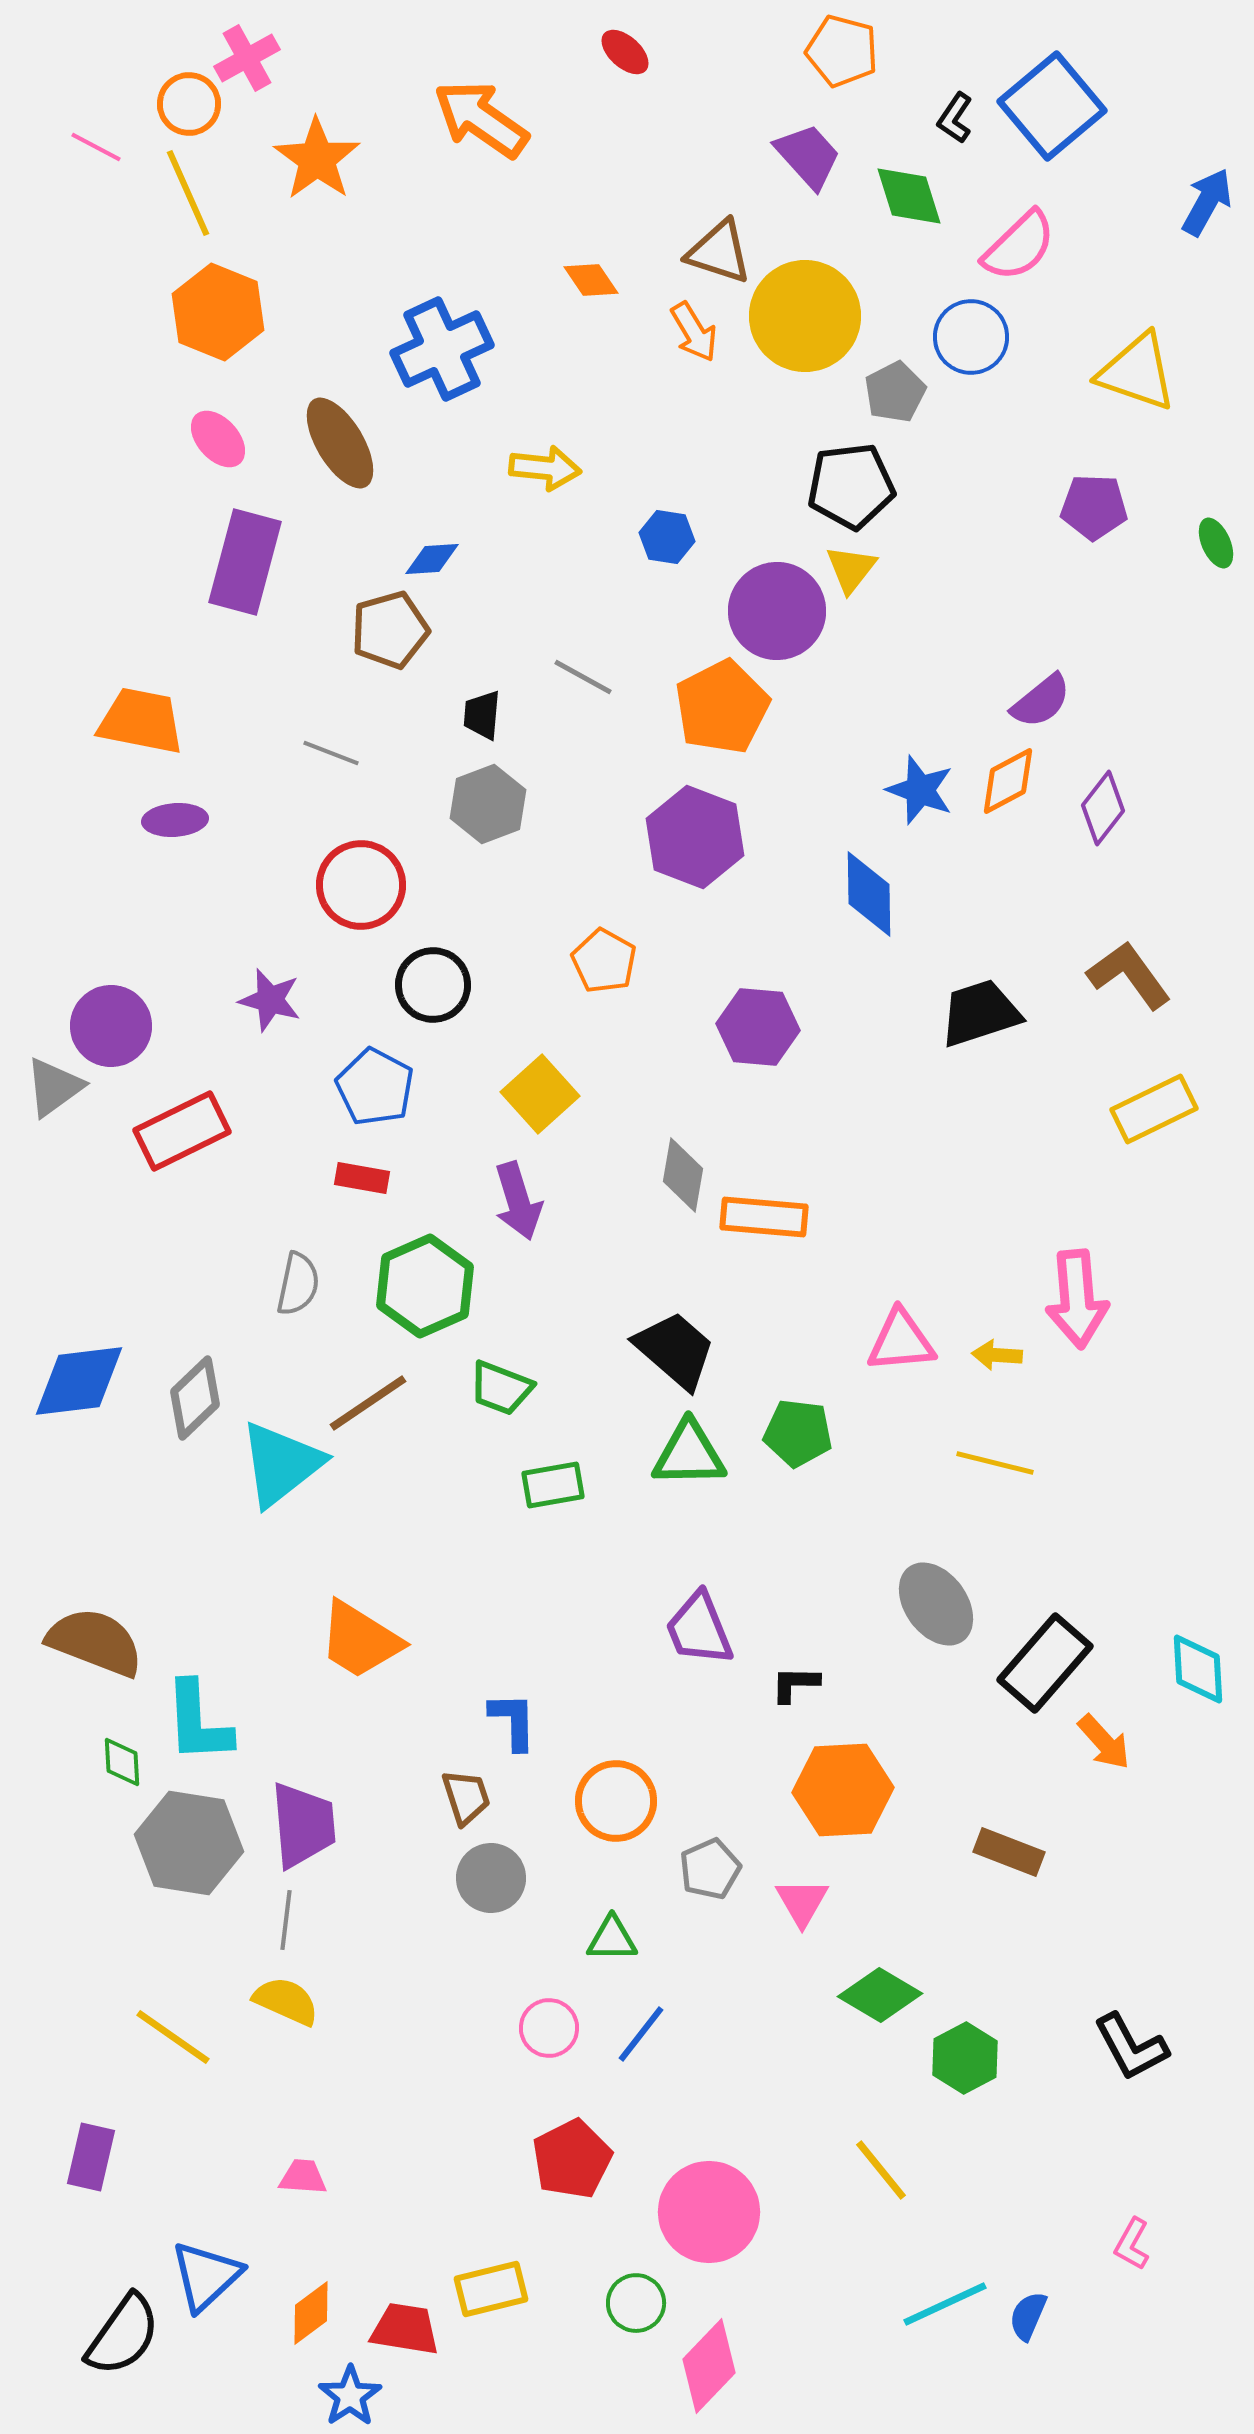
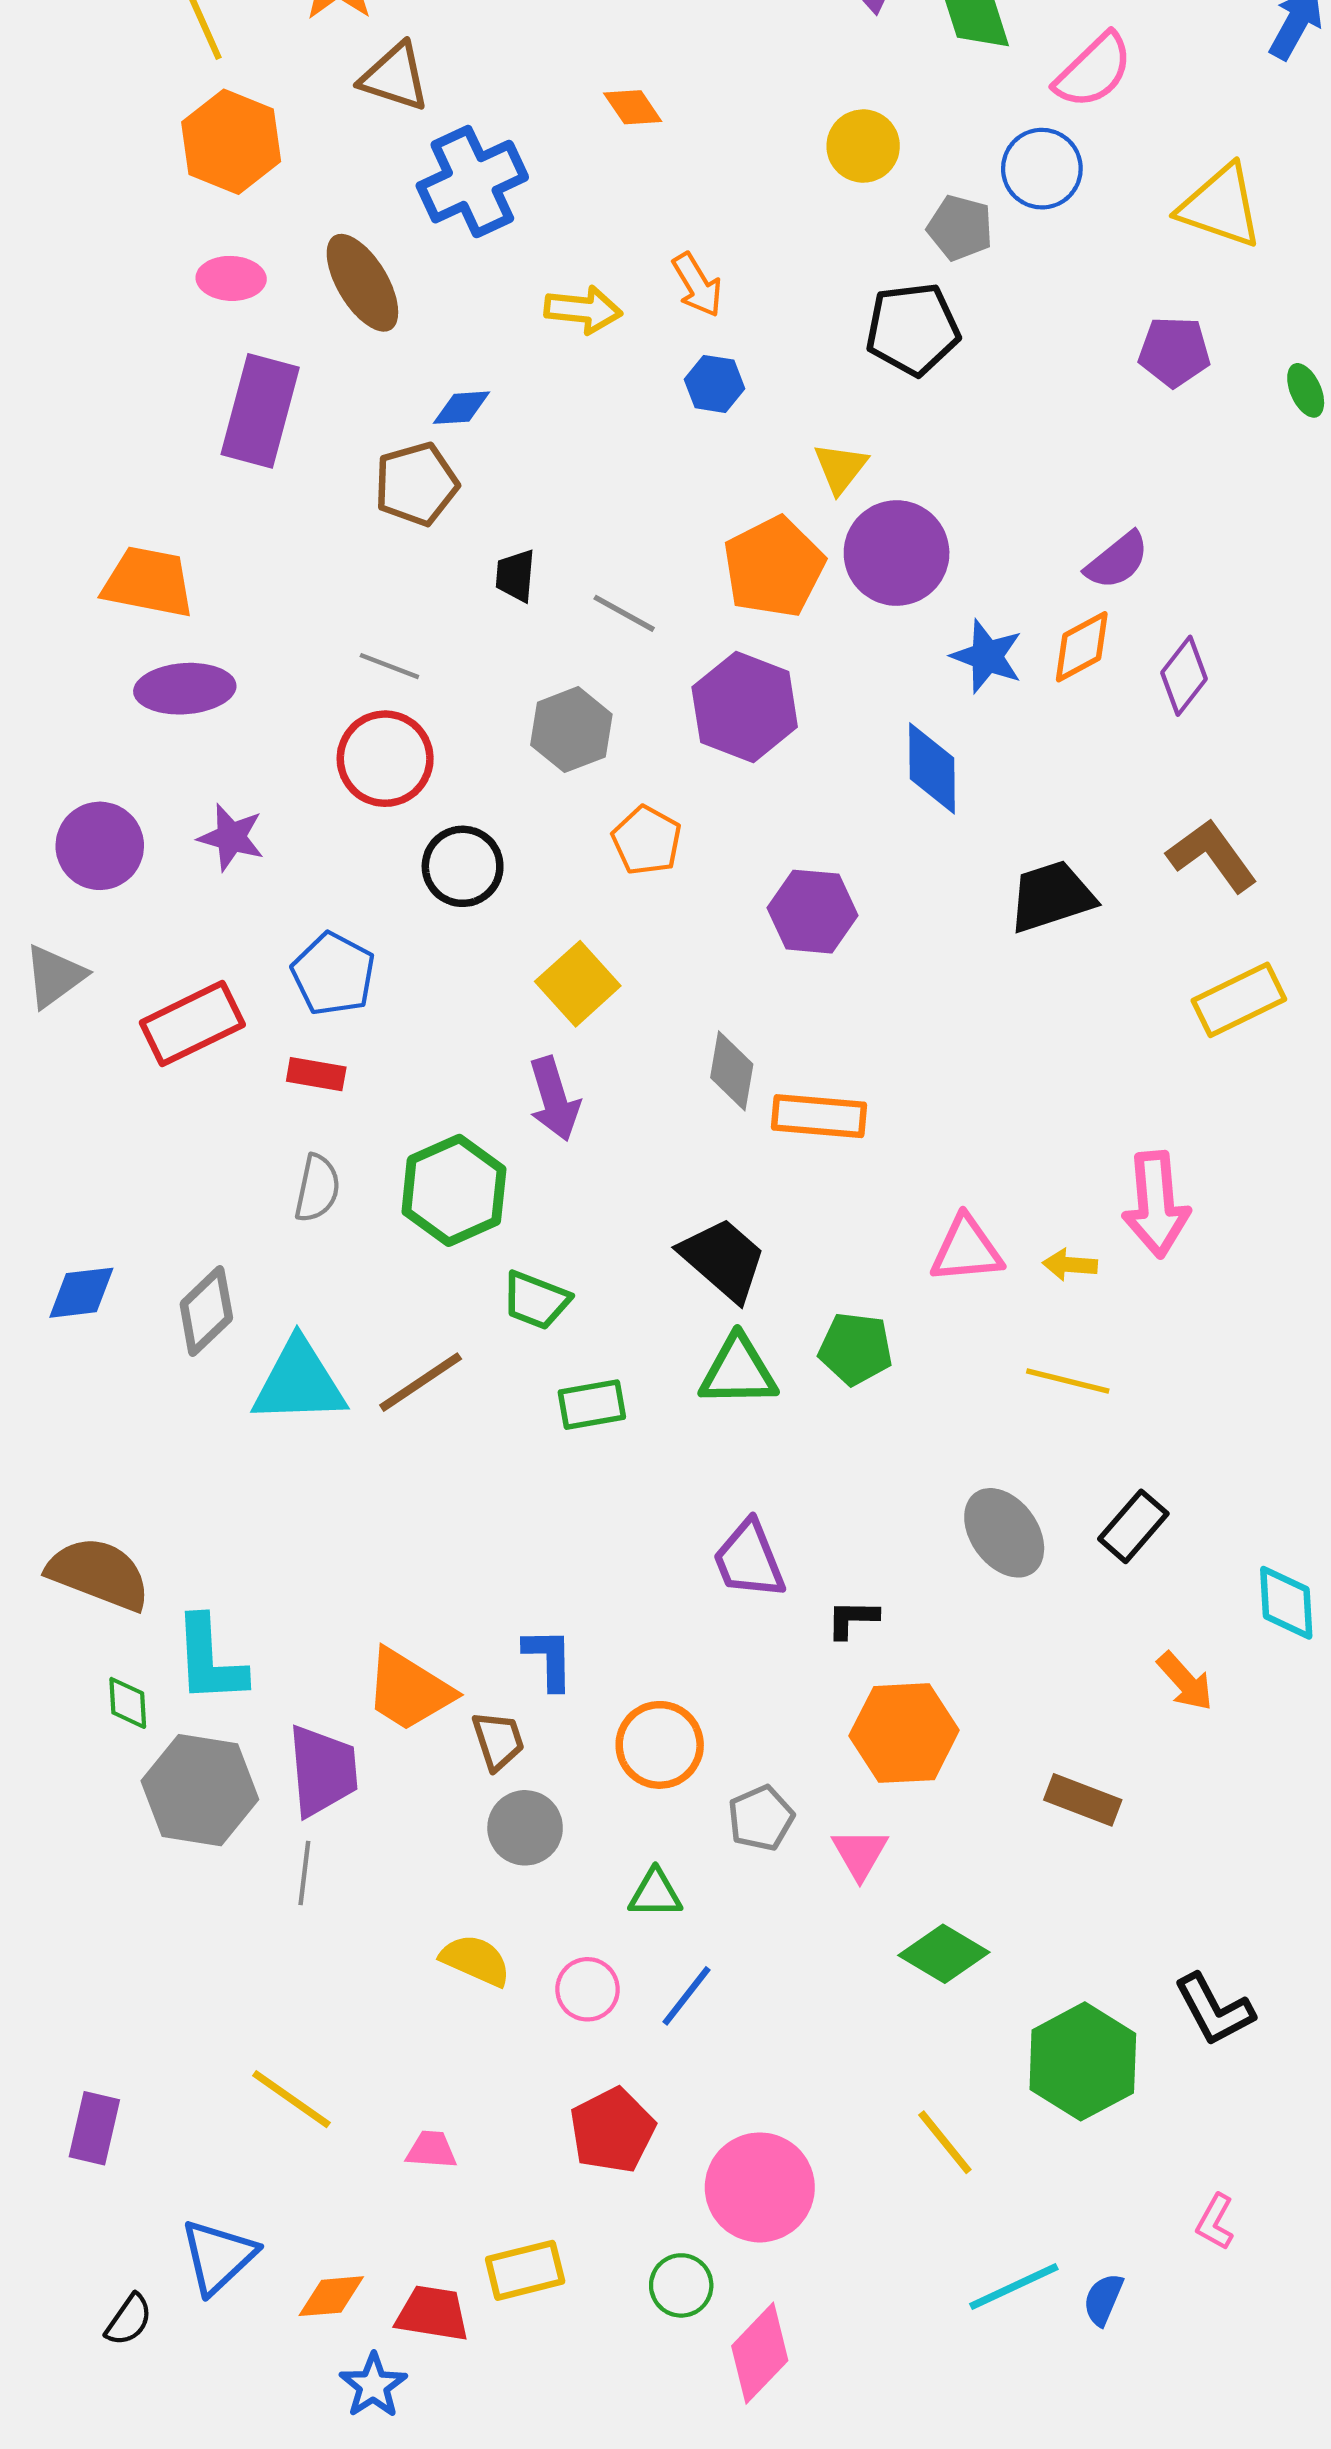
brown triangle: (719, 252) -> (395, 77), moved
yellow circle: (805, 316) -> (863, 146), size x0.6
orange arrow: (694, 332) -> (697, 285), moved
gray pentagon: (895, 392) -> (960, 228), turned -30
pink ellipse: (218, 439) -> (231, 278), turned -46
yellow triangle: (851, 569) -> (841, 468), moved
purple circle: (777, 611) -> (897, 553), moved
gray line: (583, 677) -> (624, 613), moved
gray line: (331, 753) -> (389, 666), moved
gray hexagon: (488, 804) -> (571, 730), moved
purple ellipse: (175, 820) -> (185, 689), size x1.4
purple star: (270, 1000) -> (231, 837), moved
purple circle: (111, 1026) -> (100, 846), moved
blue pentagon: (375, 1087) -> (333, 974), moved
red rectangle: (362, 1178) -> (316, 1074), moved
blue diamond: (79, 1381) -> (81, 1293), size x0.7
brown line: (368, 1403) -> (421, 1382), moved
cyan triangle: (281, 1464) -> (299, 1382), turned 36
orange trapezoid: (360, 1640) -> (409, 1690), moved
black rectangle: (1045, 1663) -> (1133, 1526), moved, size x0.7
yellow semicircle: (286, 2001) -> (476, 1960), moved
yellow line: (173, 2037) -> (291, 2099), moved
green hexagon: (965, 2058) -> (1083, 2061), moved, size x1.5
pink trapezoid: (303, 2177) -> (431, 2150), moved
orange diamond: (311, 2313) -> (331, 2296), turned 32
black semicircle: (123, 2335) -> (129, 2320), size x0.6

